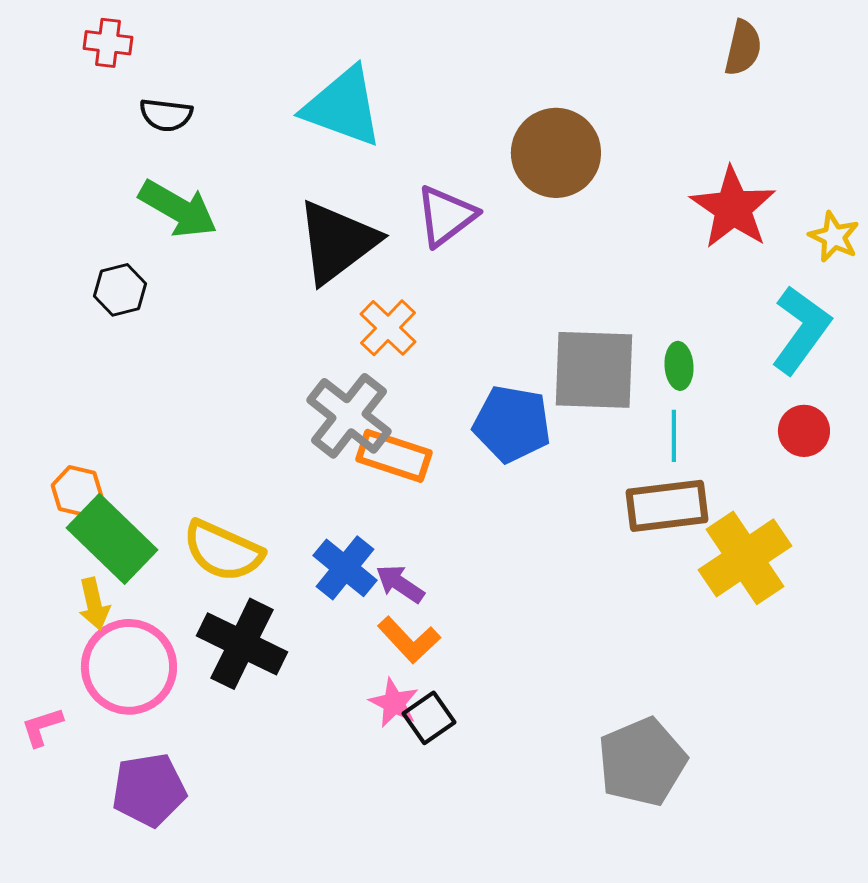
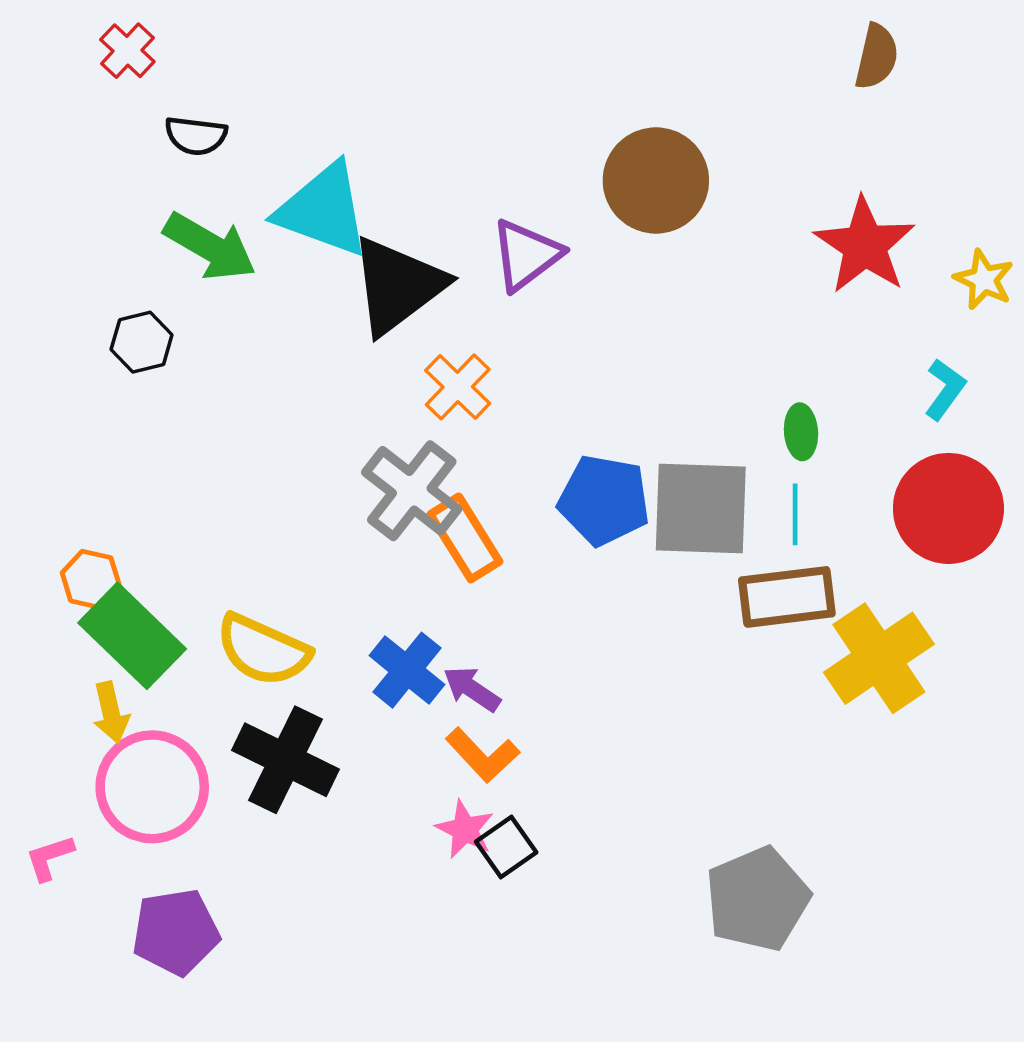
red cross: (108, 43) -> (127, 51), turned 36
cyan triangle: (343, 107) -> (323, 210), moved
cyan L-shape: (801, 330) -> (945, 389), size x0.6
gray square: (594, 370) -> (701, 508), moved
red circle: (804, 431) -> (948, 508), size x1.8
orange rectangle: (394, 456) -> (465, 538), turned 40

